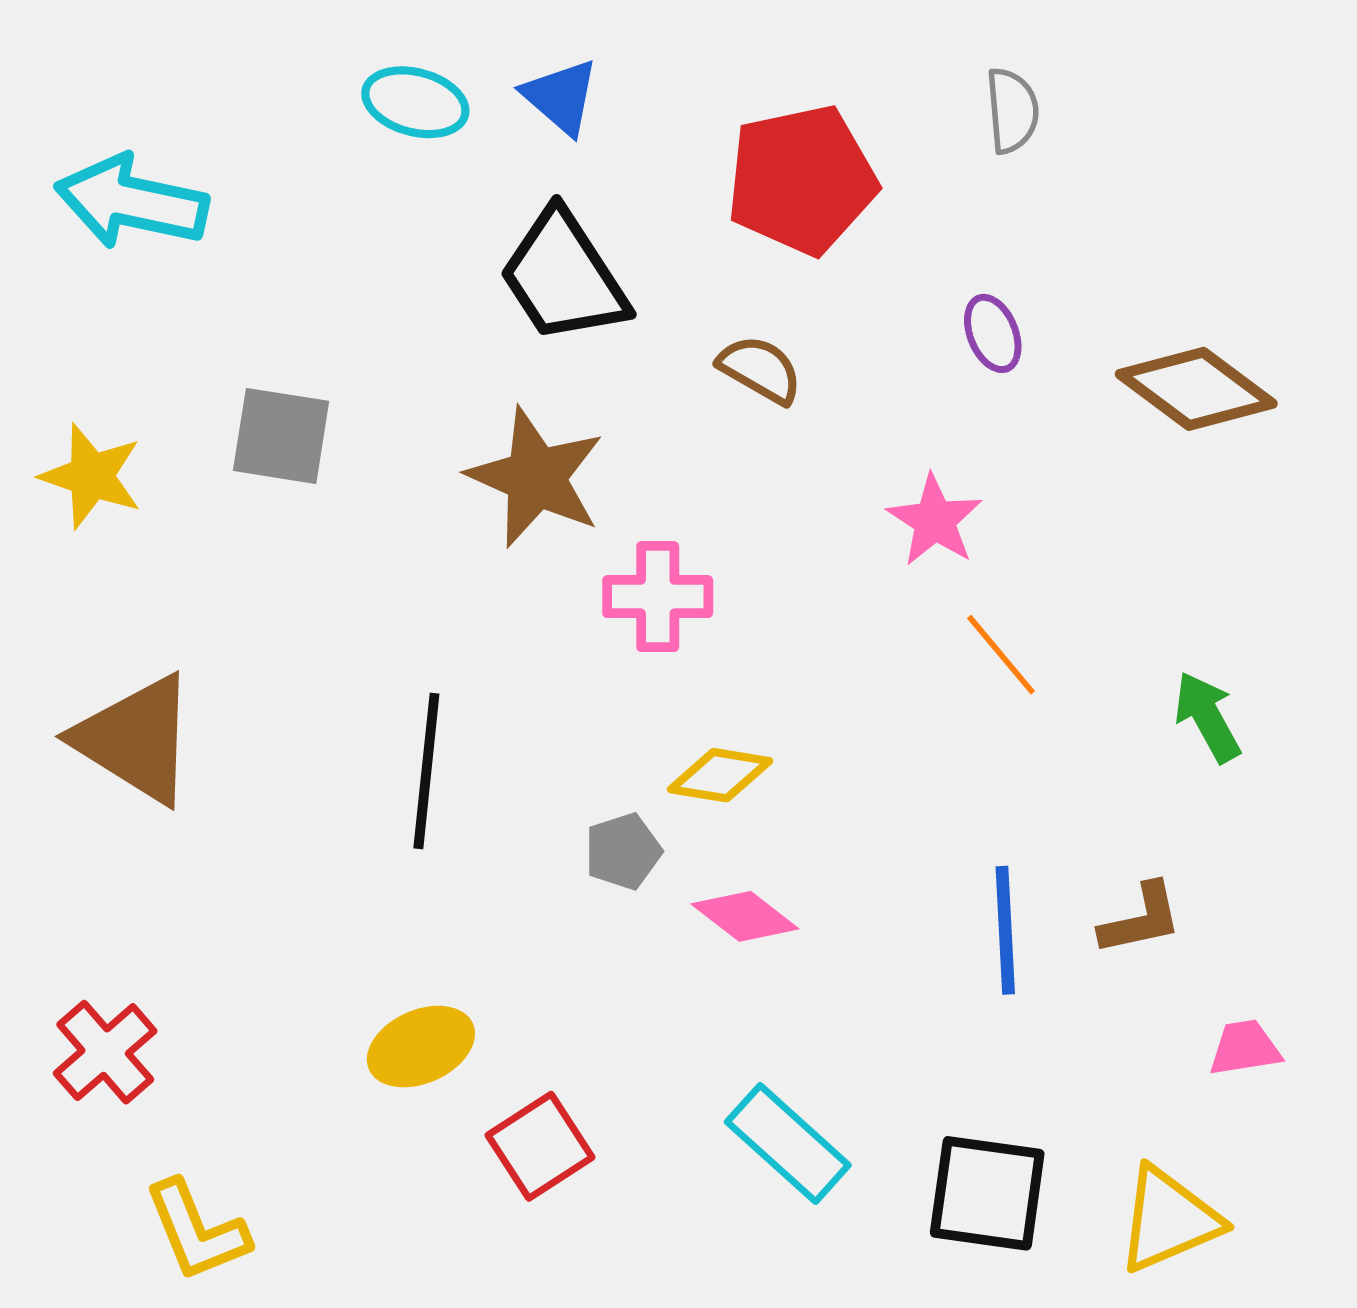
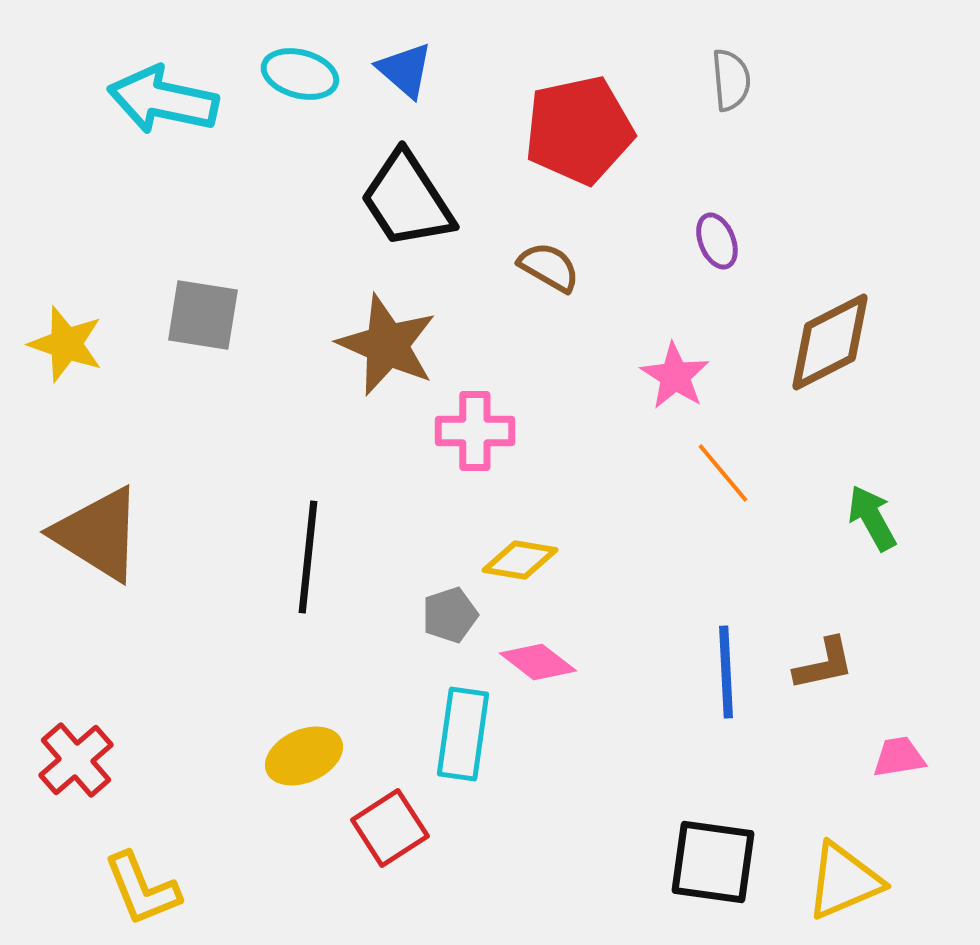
cyan arrow: (132, 202) -> (163, 100), moved
brown diamond: (1196, 389) -> (830, 342), moved, turned -64
cyan rectangle: (788, 1143) -> (463, 734), moved, turned 56

